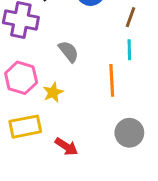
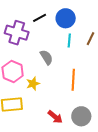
cyan line: (129, 50) -> (69, 41), moved
red arrow: (66, 147) -> (55, 117), moved

